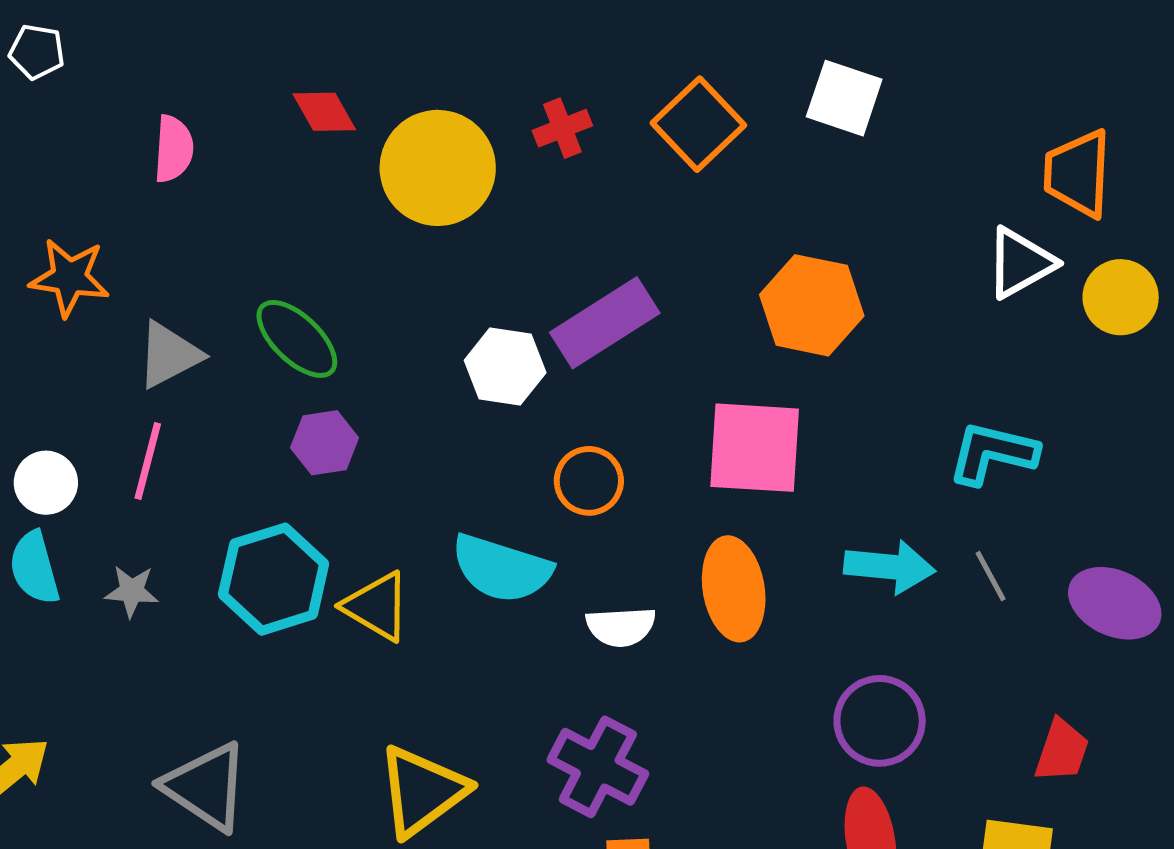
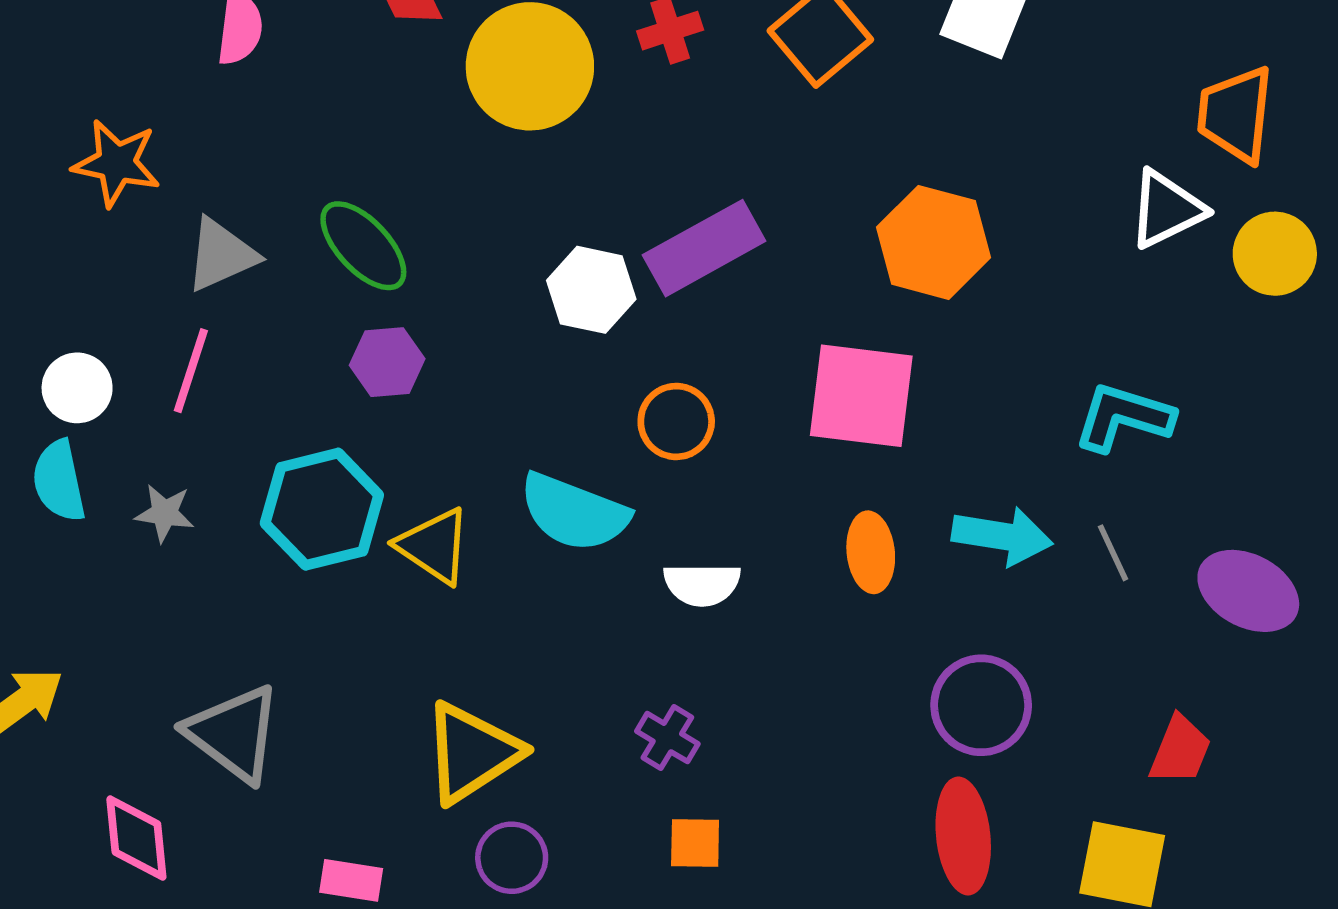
orange ellipse: (734, 589) -> (871, 552), moved, size x0.7
purple cross: (598, 767) -> (667, 738), size x0.6

